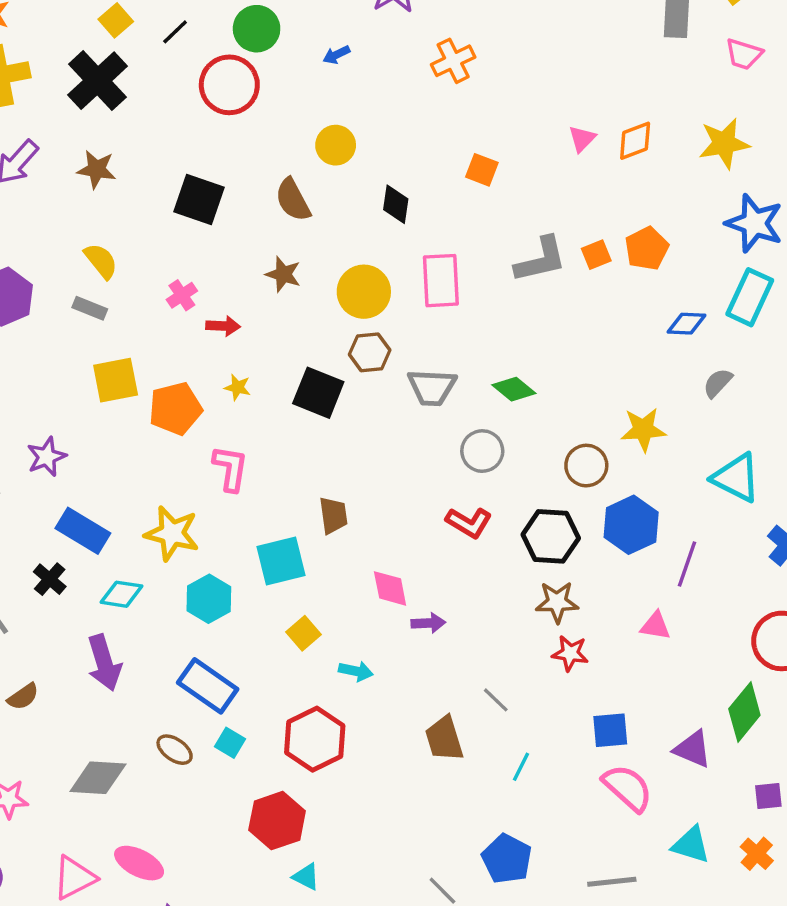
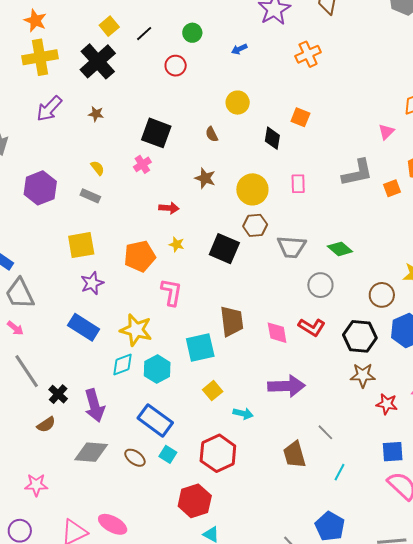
green circle: (257, 29) -> (192, 33), size x0.7
red circle: (229, 85) -> (176, 66), size x0.6
pink triangle: (582, 139) -> (386, 132), moved
brown star: (97, 169) -> (96, 114), size x0.7
orange square: (482, 170) -> (300, 117), moved
brown semicircle: (293, 200) -> (212, 134), size x0.6
orange square: (596, 255) -> (392, 188), moved
yellow semicircle: (101, 261) -> (98, 168), size x0.7
pink rectangle: (441, 281) -> (298, 184), size x0.6
pink cross: (182, 295) -> (142, 164), moved
yellow square: (116, 380) -> (81, 245), moved
purple star: (47, 457) -> (92, 283), moved
brown trapezoid: (333, 515) -> (232, 321), size x1.4
black cross: (50, 579) -> (58, 394), moved
pink diamond: (390, 588) -> (277, 333), moved
cyan diamond: (121, 594) -> (122, 364), moved, turned -30
purple arrow: (428, 623) -> (287, 386), size x1.8
red star: (570, 653) -> (387, 404), moved
gray diamond: (98, 778) -> (91, 452), moved

